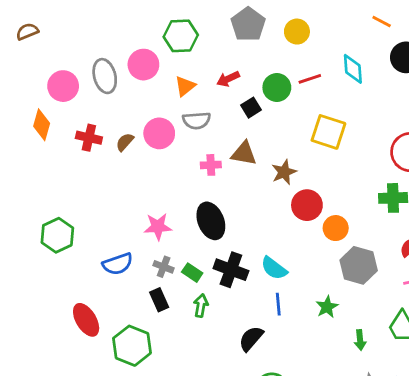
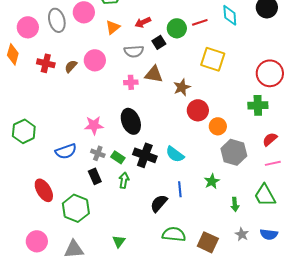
gray semicircle: (197, 120) -> (134, 51), moved
blue line: (278, 304) -> (180, 189), moved

